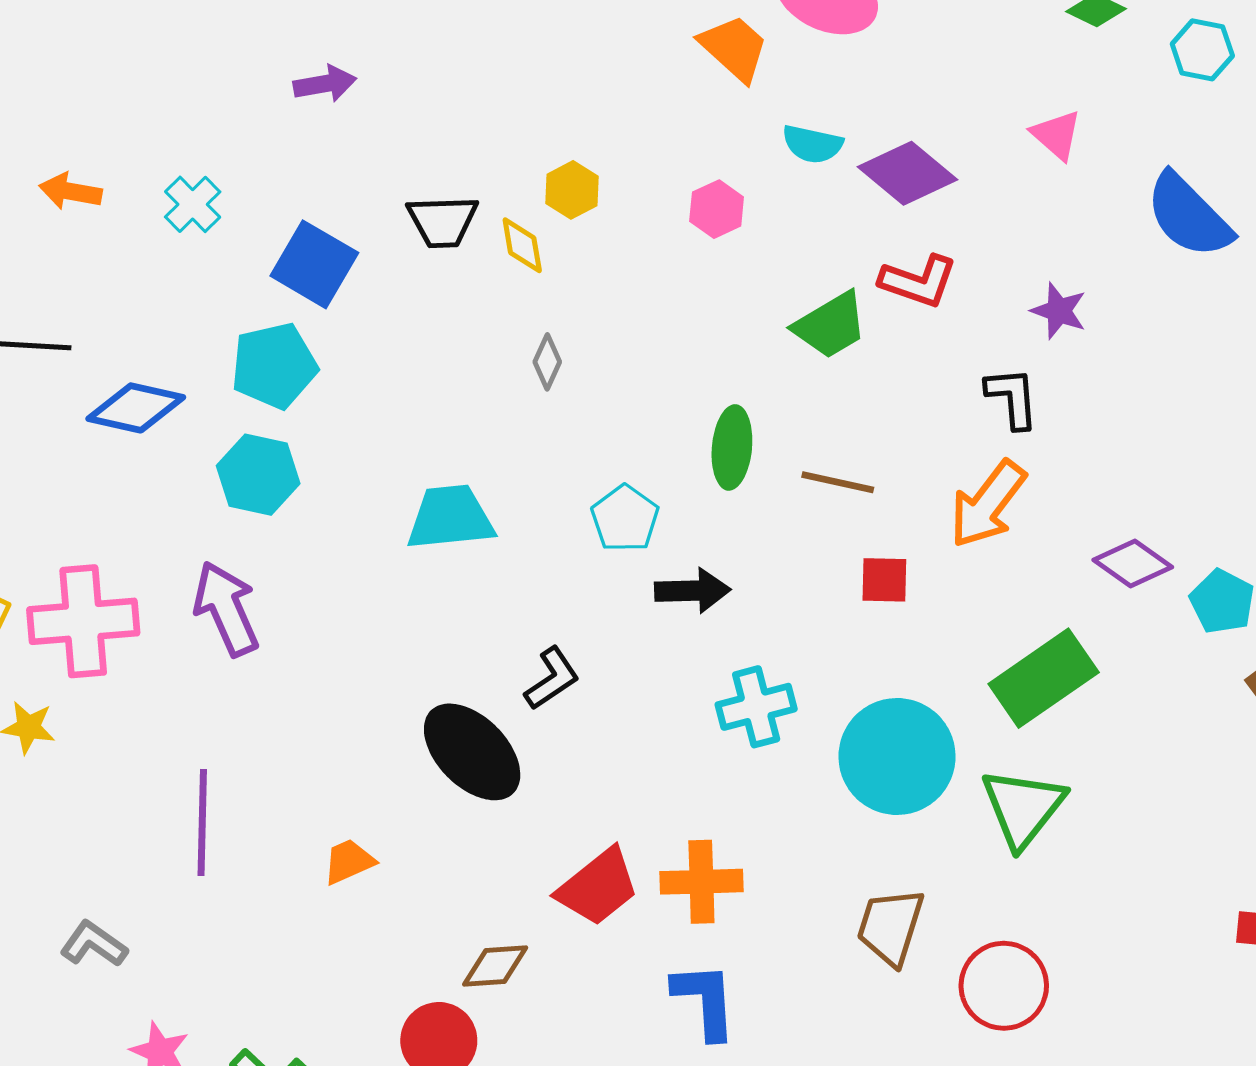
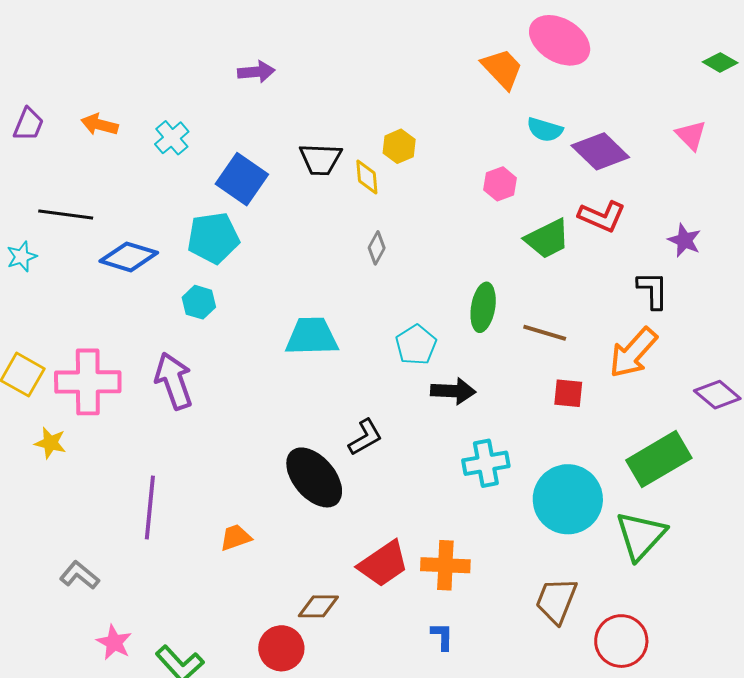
pink hexagon: (717, 209) -> (500, 184), moved
cyan hexagon: (258, 475) -> (199, 302), size x0.7
blue L-shape: (705, 1000) -> (442, 636), size x0.6

